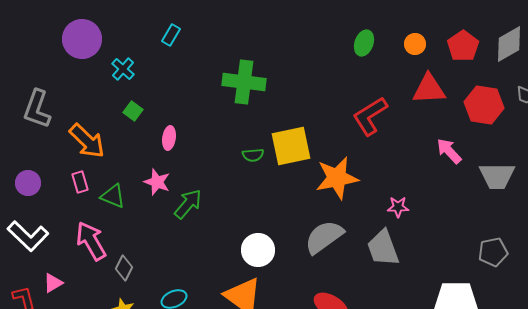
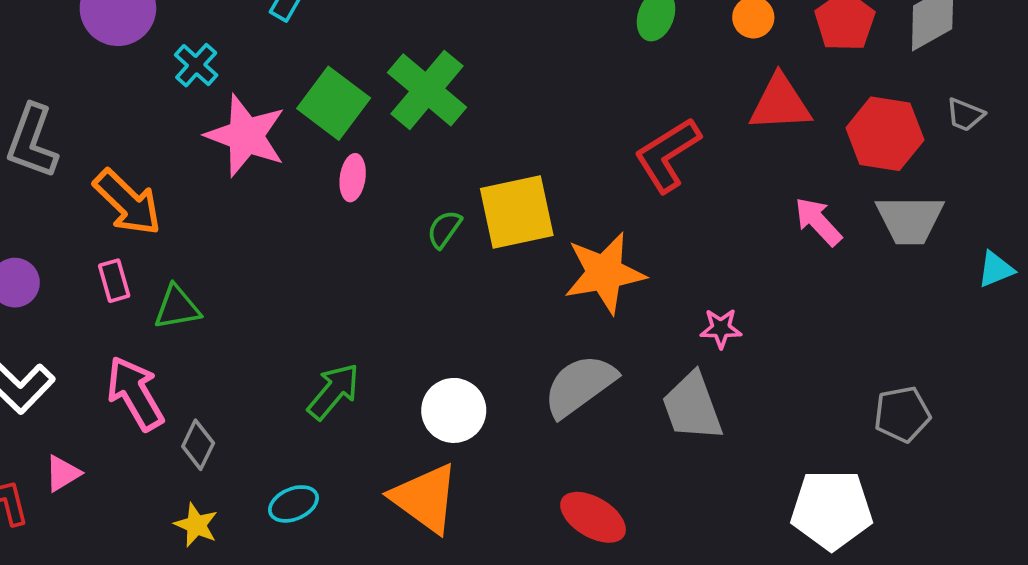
green cross: (244, 82) -> (427, 90), turned 33
green square: (133, 111) -> (334, 103), moved, size x1.8
pink ellipse: (169, 138) -> (353, 178), moved
green semicircle: (253, 155) -> (444, 229), turned 130
gray trapezoid: (497, 176) -> (910, 220), moved
pink star: (157, 182) -> (246, 136), moved, size x1.6
green triangle: (113, 196) -> (177, 307), turned -32
green arrow: (188, 204) -> (334, 391), moved

